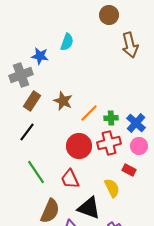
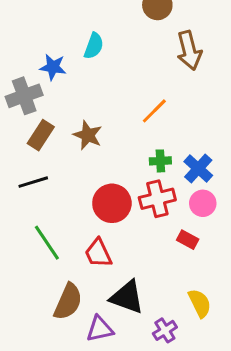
orange line: (89, 113) -> (154, 111), moved
black line: (27, 132) -> (33, 182), turned 36
yellow semicircle: (112, 188) -> (200, 303), moved

